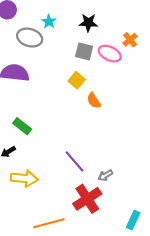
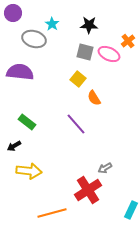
purple line: (74, 161) -> (76, 124), moved

